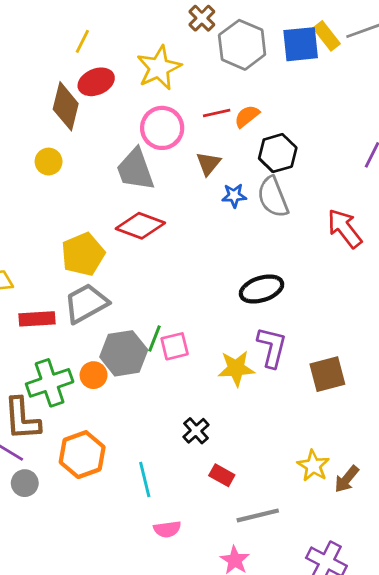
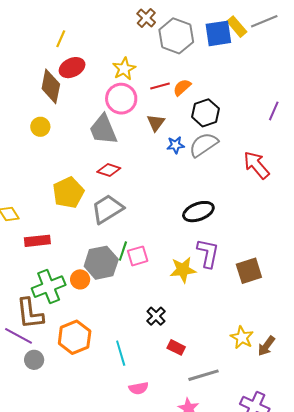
yellow star: (159, 68) -> (124, 69), moved, size x0.7
gray semicircle: (273, 197) -> (204, 145), turned 80
red diamond: (140, 226) -> (109, 170), size x0.7
gray trapezoid: (86, 303) -> (107, 209), moved

